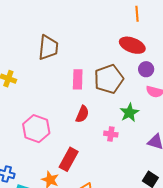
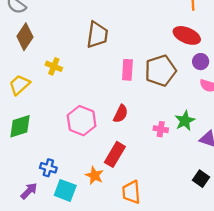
green star: (129, 113) -> (185, 121), moved
red semicircle: (82, 114) -> (121, 114), moved

